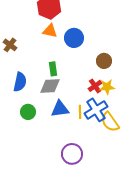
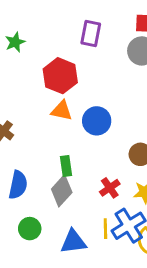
gray diamond: (50, 86) -> (62, 191), turned -45
red cross: (95, 86) -> (110, 188), moved
blue triangle: (60, 109) -> (73, 242), moved

